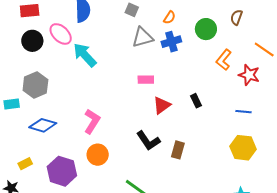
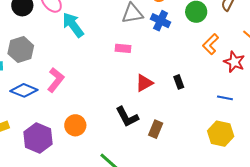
blue cross: (171, 42) -> (161, 21), turned 36
pink rectangle: (146, 80) -> (123, 48), moved
pink L-shape: (92, 121) -> (56, 80), moved

